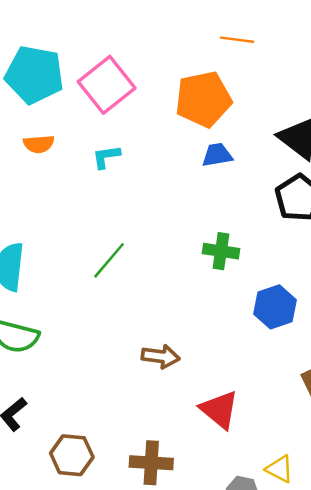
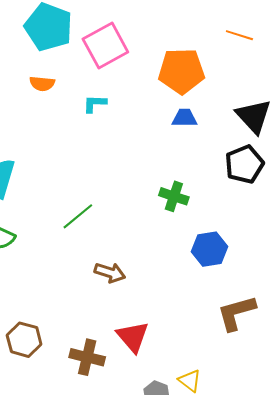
orange line: (237, 40) -> (239, 35), moved
green line: (109, 260) -> (78, 216), moved
red triangle: (219, 410) -> (133, 337), moved

